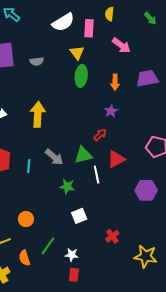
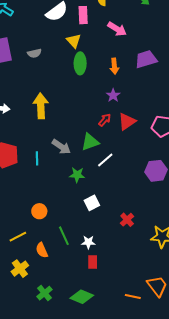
red triangle: (116, 159) -> (127, 122), moved
white line: (97, 175) -> (105, 160), turned 66
green line: (48, 246) -> (64, 236), turned -54

